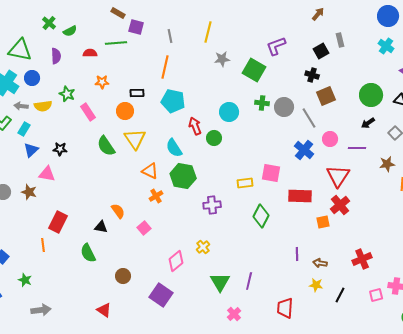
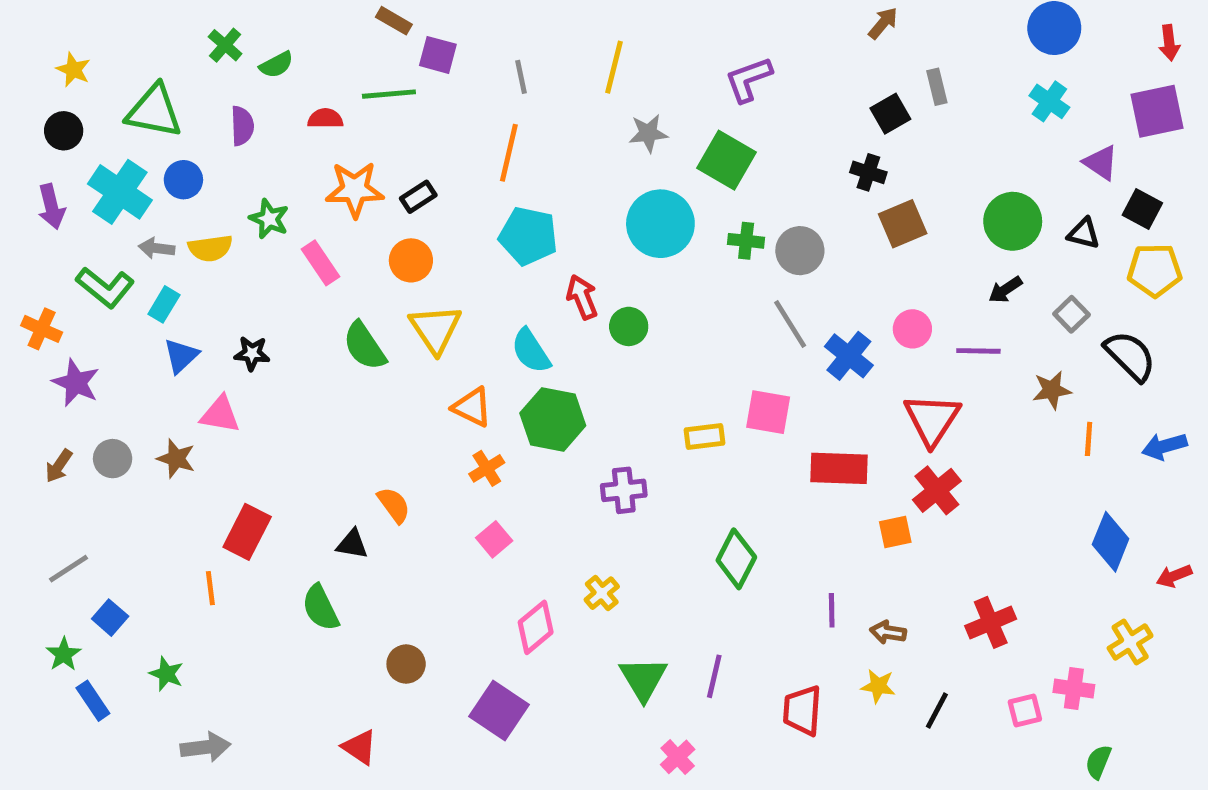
purple L-shape: (276, 46) -> (749, 79), moved
orange star: (102, 82) -> (355, 189), size x1.6
black rectangle: (137, 93) -> (418, 197), moved, turned -32
cyan circle: (229, 112) -> (660, 224), moved, size x1.4
gray line: (309, 118) -> (790, 324), moved
green diamond: (261, 216) -> (736, 559), moved
pink square: (144, 228) -> (494, 539), moved
red trapezoid: (285, 308) -> (802, 710), moved

